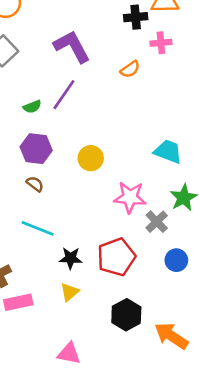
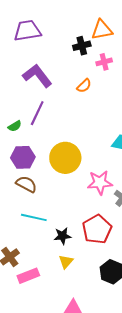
yellow circle: (91, 158) -> (65, 158), size x1.6
brown semicircle: (35, 184) -> (26, 184), size x1.5

